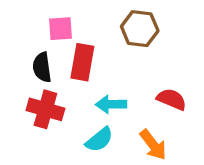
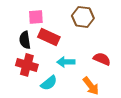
red rectangle: (82, 62) -> (49, 37), turned -75
cyan semicircle: (99, 140) -> (49, 83), moved

